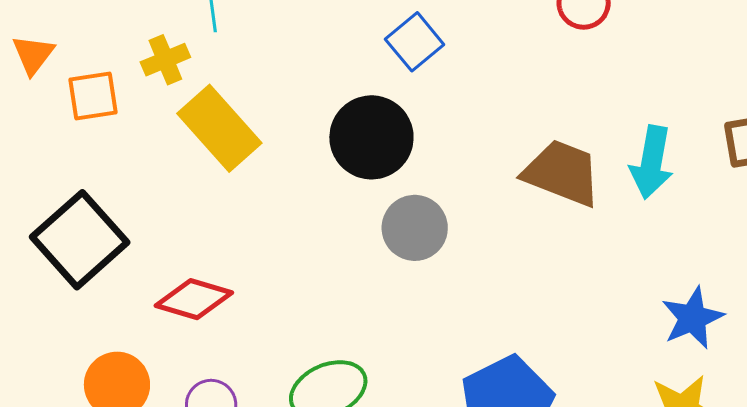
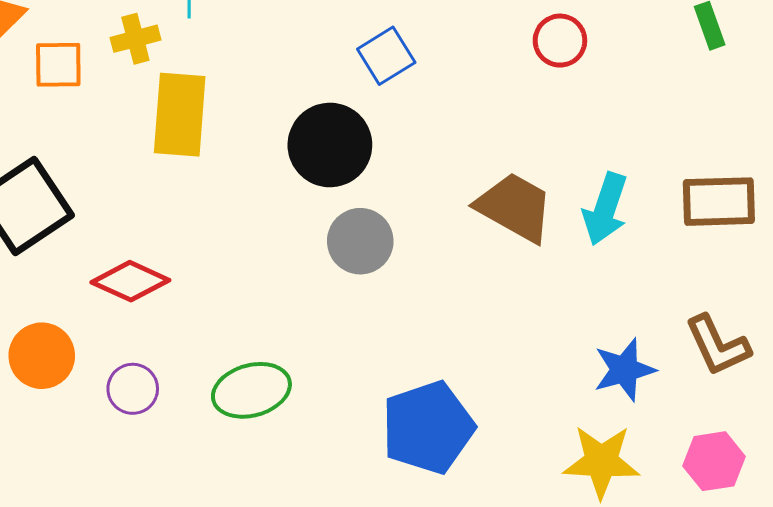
yellow rectangle: (219, 128) -> (180, 115), turned 38

